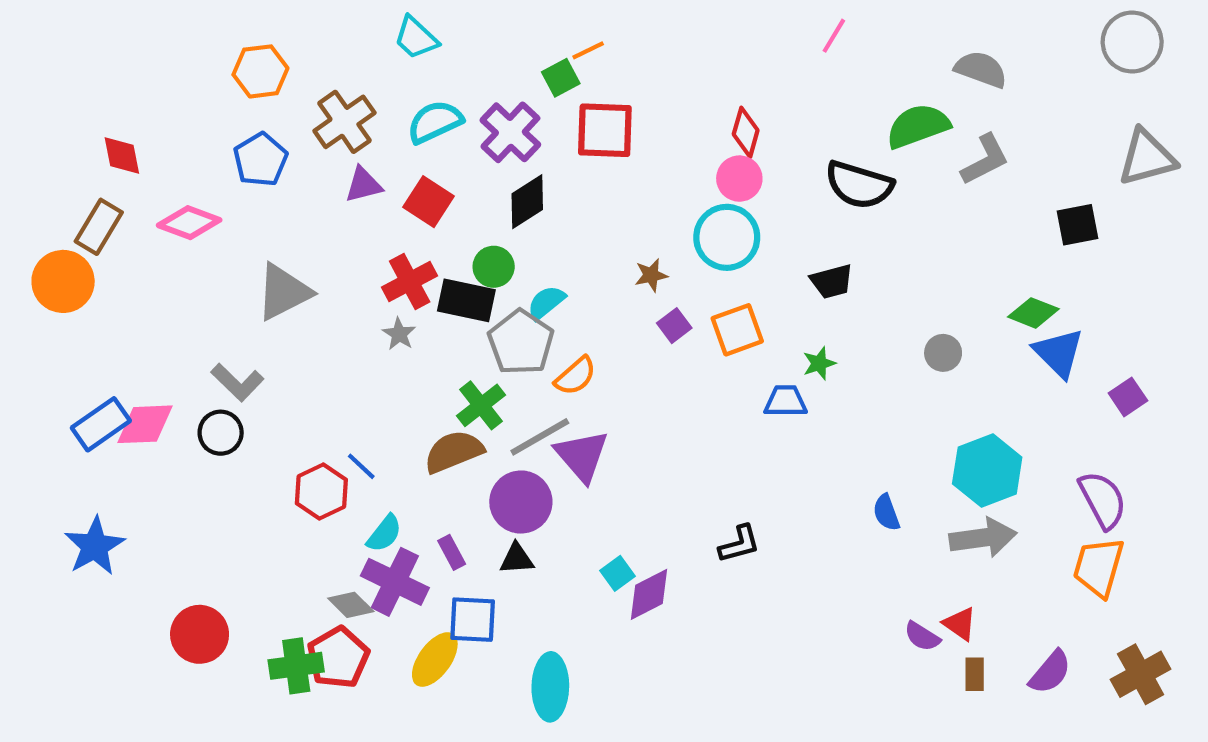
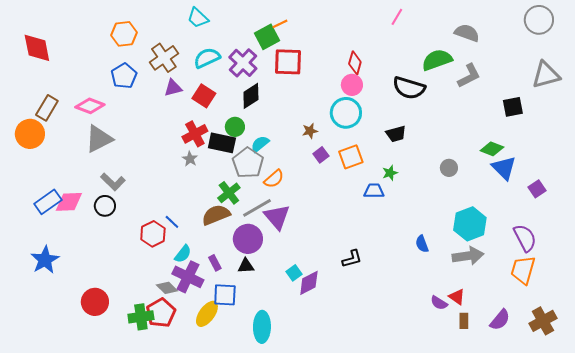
green square: (561, 78) -> (267, 37), size x1.4
red diamond: (122, 155) -> (37, 48), moved, size x1.5
gray triangle: (284, 292) -> (99, 139), moved

